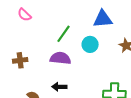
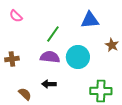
cyan circle: (90, 44) -> (78, 57), moved, size x1.5

